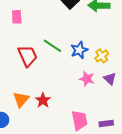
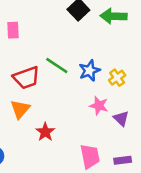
red trapezoid: (28, 56) -> (26, 78), turned 95
purple triangle: (110, 79) -> (121, 118), moved
orange triangle: (21, 99) -> (20, 109), moved

